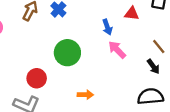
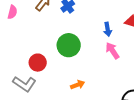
orange arrow: (85, 95) -> (78, 85), turned -32

